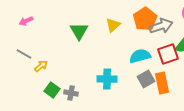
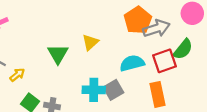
yellow triangle: (113, 25) -> (90, 42), moved
green triangle: (79, 31) -> (58, 54), moved
gray square: (146, 79) -> (113, 90), moved

